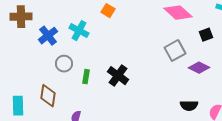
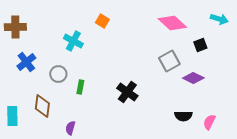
blue cross: (48, 36) -> (26, 62), moved
black cross: (118, 76) -> (127, 92), moved

